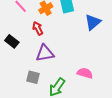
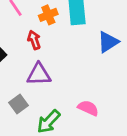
gray square: (33, 77) -> (19, 104), turned 32

